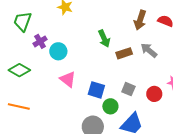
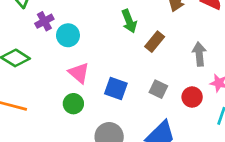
gray arrow: (149, 50) -> (199, 54), moved, turned 42
brown rectangle: (124, 53) -> (155, 42), turned -35
green circle: (110, 106) -> (73, 104), moved

